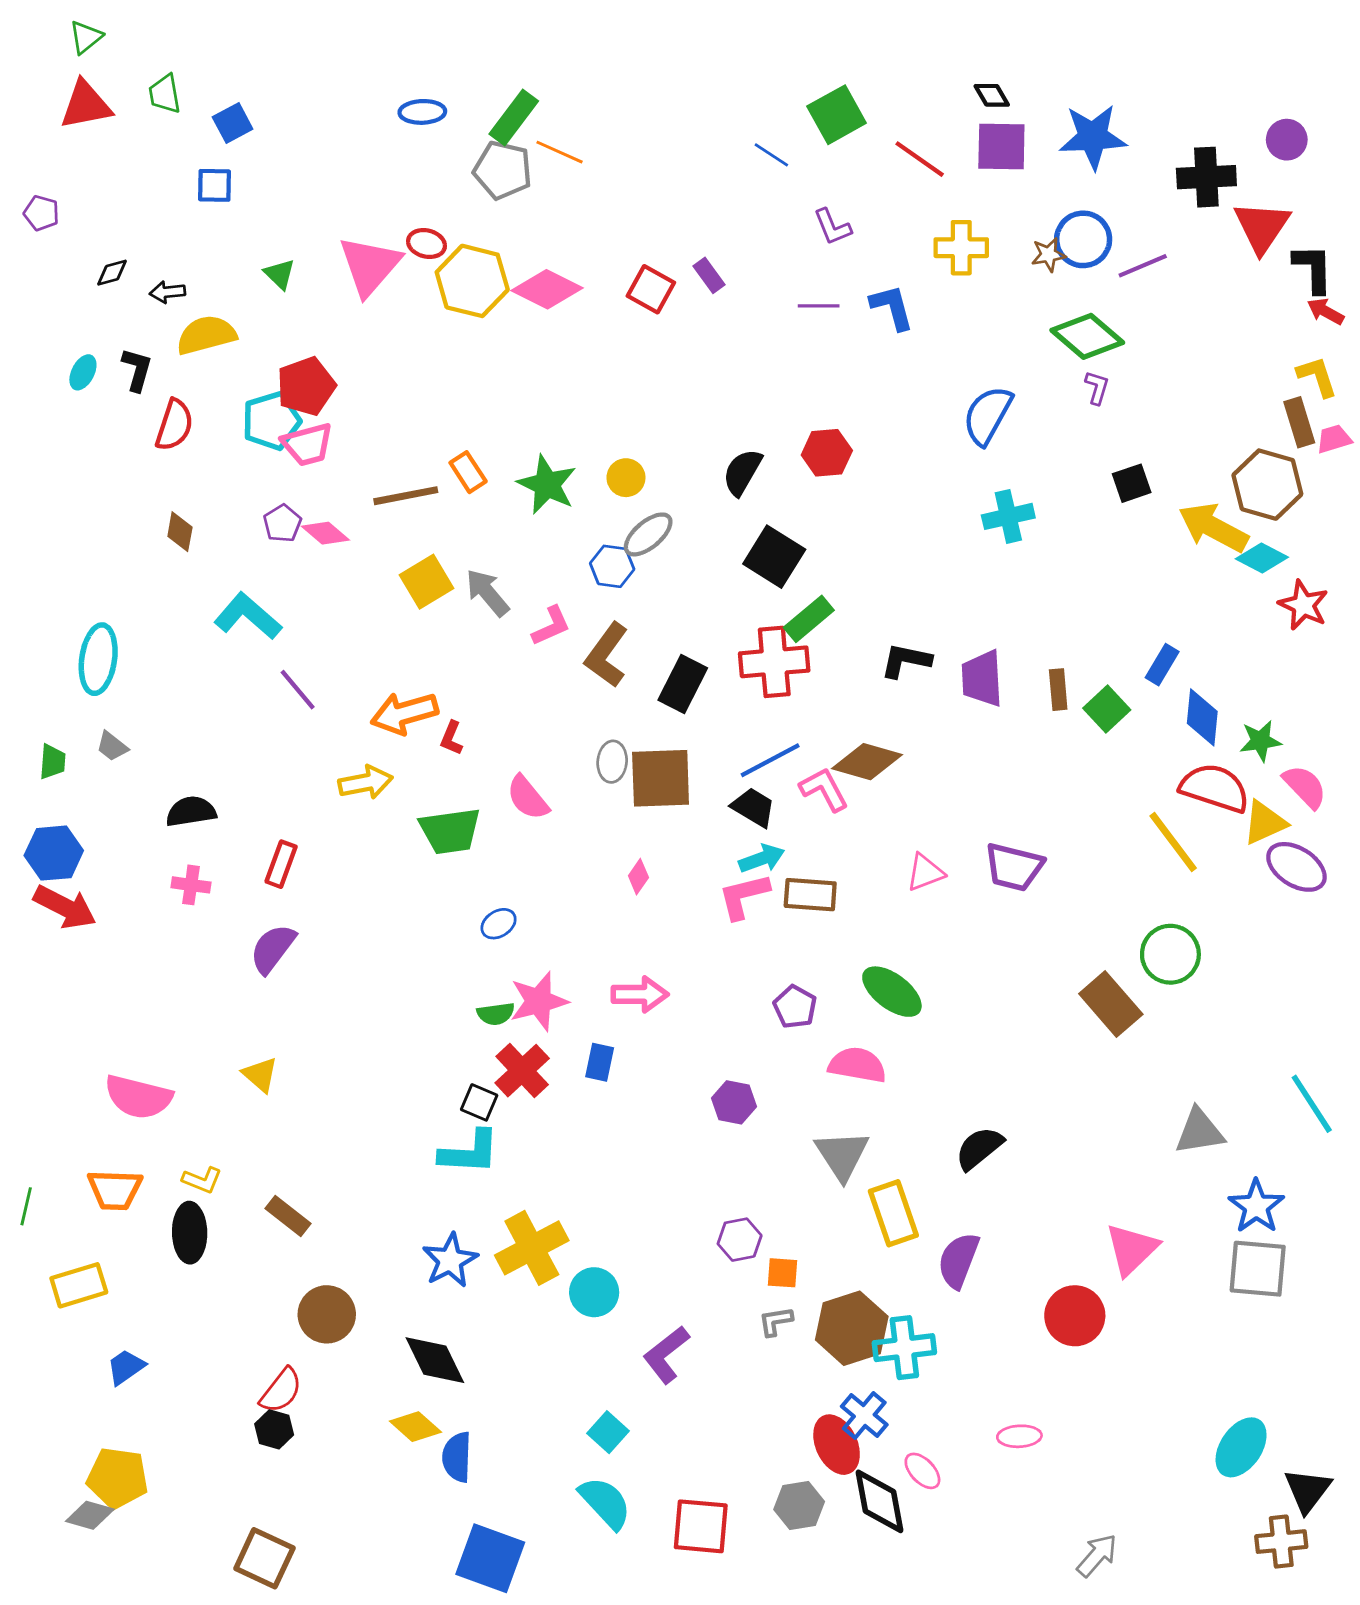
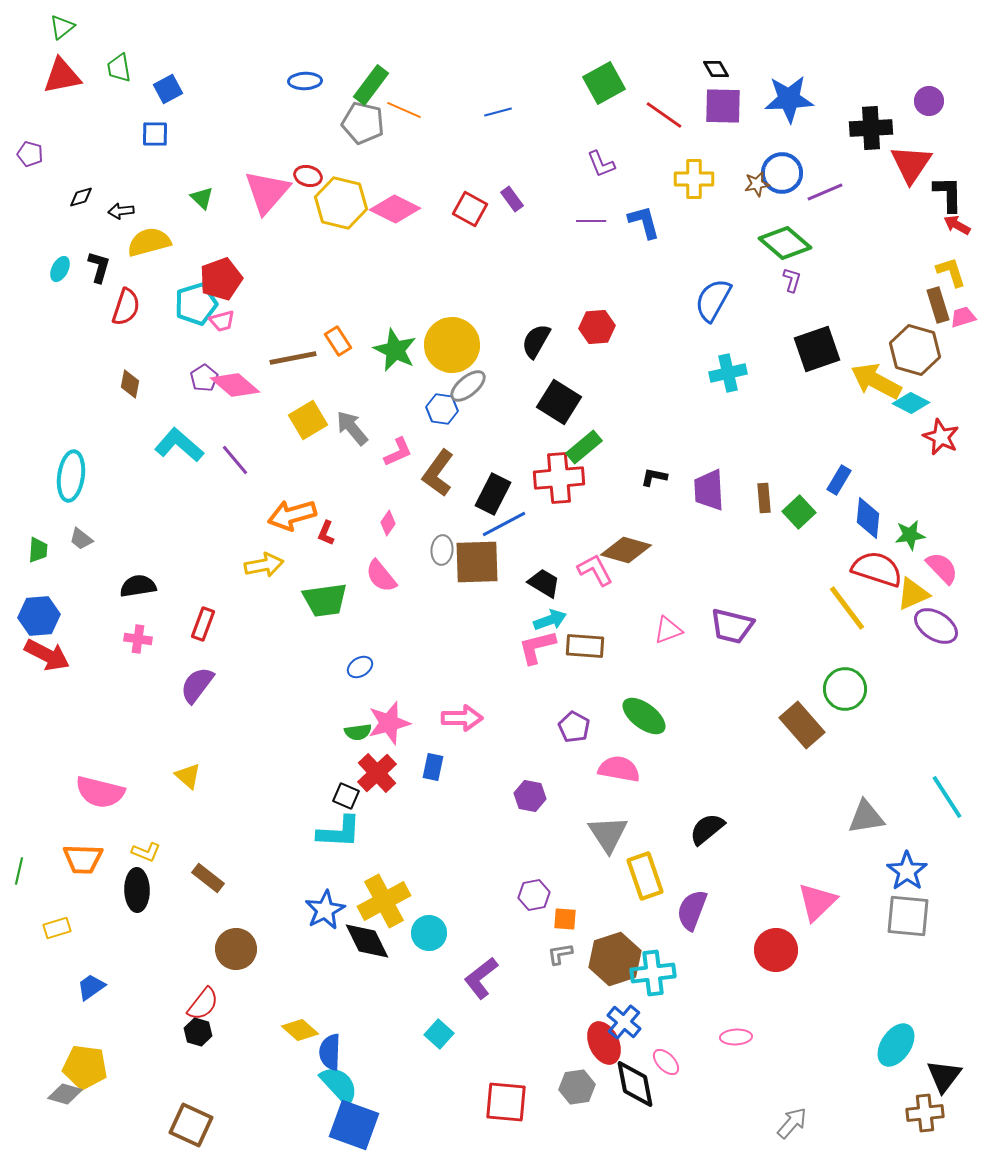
blue line: (771, 155) -> (498, 112), moved, turned -48
pink trapezoid: (307, 444) -> (222, 321), size x0.7
yellow circle: (626, 478) -> (452, 345), size x2.0
black square: (1132, 483) -> (817, 349), size x1.6
pink diamond: (325, 533) -> (235, 385), size x1.4
black L-shape: (906, 661) -> (654, 477), size x0.7
purple line: (298, 690) -> (235, 460), moved
blue line: (770, 760) -> (504, 524), moved
pink diamond: (638, 877) -> (388, 523), moved
yellow rectangle: (79, 1285) -> (57, 928), size x0.7
black diamond: (435, 1360) -> (367, 941), moved
cyan semicircle: (605, 1503) -> (339, 1085), moved

